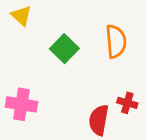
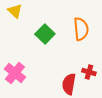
pink cross: (21, 104) -> (15, 73), turned 30

